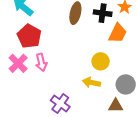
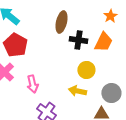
black cross: (103, 13) -> (78, 40), moved
pink arrow: (41, 62) -> (32, 84), moved

